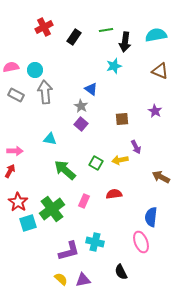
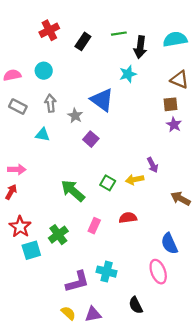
cyan circle: (35, 70) -> (44, 71), moved
blue triangle: (91, 89) -> (102, 100), size x1.6
gray arrow: (45, 92) -> (50, 103), size x0.7
gray star: (81, 106) -> (75, 116), moved
brown square: (122, 119) -> (171, 104), moved
cyan triangle: (50, 139) -> (43, 135), moved
green cross: (52, 209) -> (58, 235), size x0.7
blue semicircle: (151, 217) -> (169, 244), turned -30

